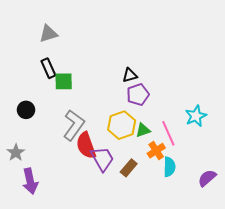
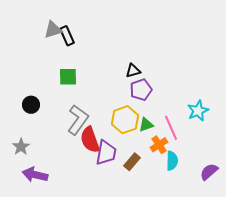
black rectangle: (48, 68) -> (67, 36), moved
purple trapezoid: (102, 159) -> (106, 153), turned 40
purple arrow: (30, 181) -> (35, 175), turned 115

